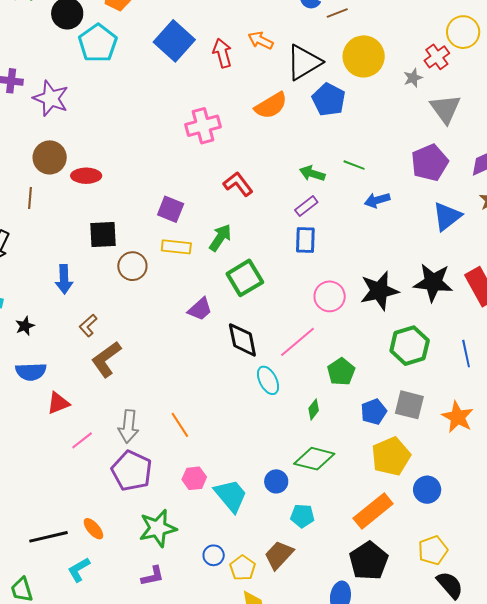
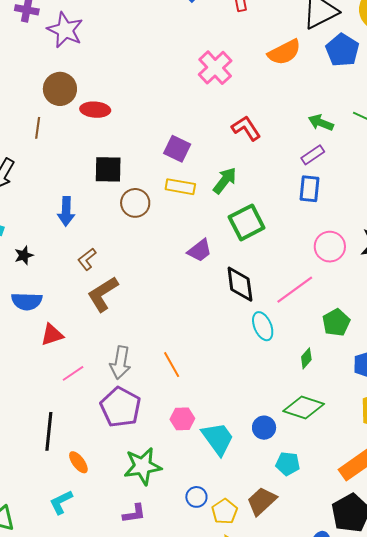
pink cross: (203, 126) -> (215, 68), turned -32
black line: (49, 537) -> (49, 431), moved, turned -75

